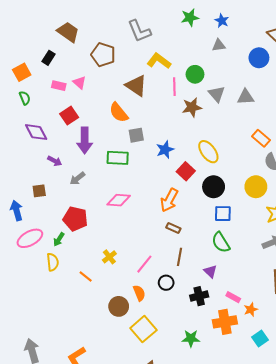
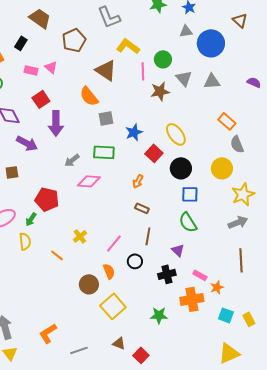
brown pentagon: (103, 55) -> (74, 40), turned 30
blue circle: (259, 58) -> (211, 43), moved, size x1.4
green rectangle: (118, 158) -> (104, 152), moved
purple arrow: (55, 161) -> (27, 143), size x1.5
gray arrow: (77, 178) -> (72, 160), moved
orange arrow: (169, 200) -> (138, 181), size x0.6
cyan square: (260, 338) -> (226, 315), turned -35

